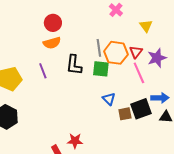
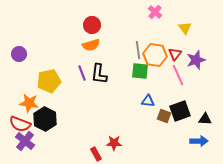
black L-shape: (74, 65) -> (99, 74), moved
blue arrow: (160, 98) -> (199, 141), moved
blue triangle: (109, 99) -> (148, 101), turned -40
brown square: (125, 114) -> (164, 116), turned 32

